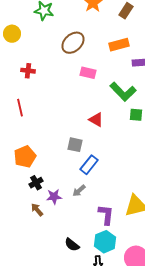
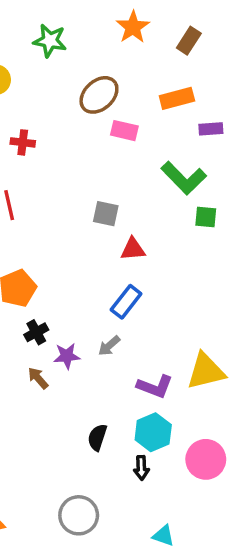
pink rectangle: (88, 73) -> (124, 131), moved
red triangle: (96, 120) -> (133, 249), moved, turned -35
gray square: (75, 145) -> (106, 214), moved
purple L-shape: (106, 215) -> (155, 386), turned 105
black semicircle: (72, 245) -> (97, 437), turned 70

